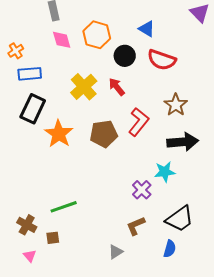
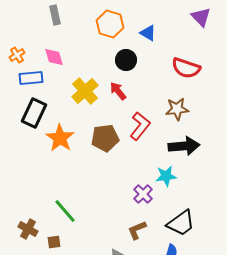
orange hexagon: (97, 35) -> (110, 24), moved
pink diamond: (62, 40) -> (54, 57), moved
red semicircle: (162, 60) -> (186, 68), moved
brown star: (176, 105) -> (177, 109), turned 30
green line: (64, 207) -> (65, 211), turned 68

